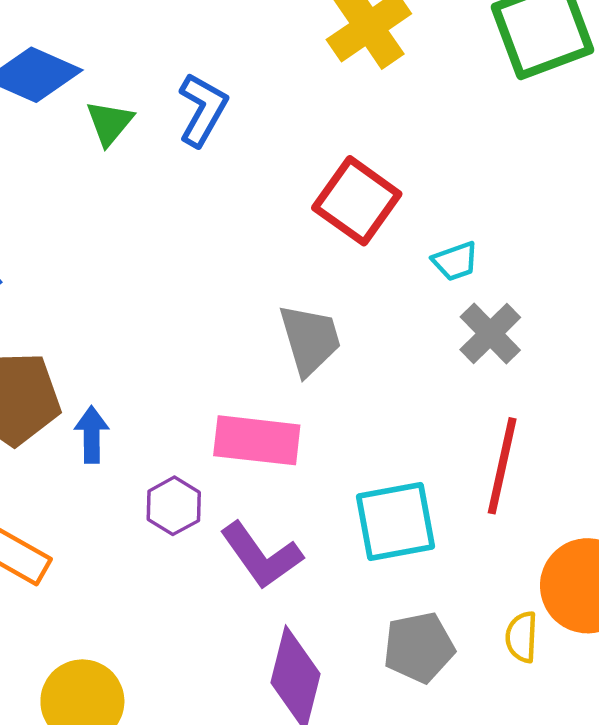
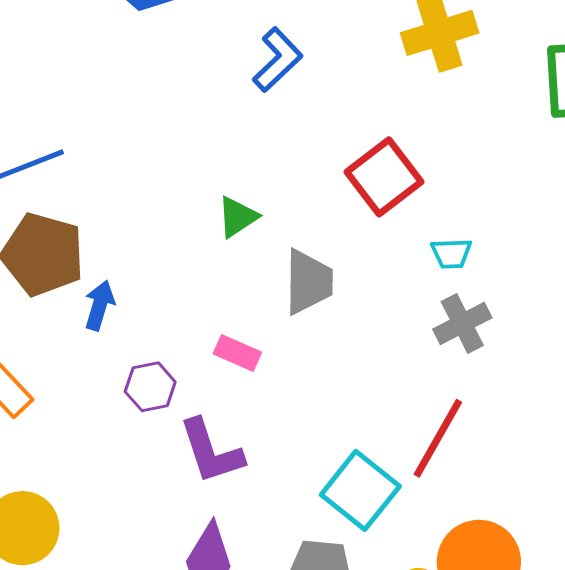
green triangle: (110, 123) -> (237, 217), moved
pink rectangle: (257, 440) -> (237, 353), size x0.6
cyan square: (395, 522) -> (360, 490), moved, turned 32

